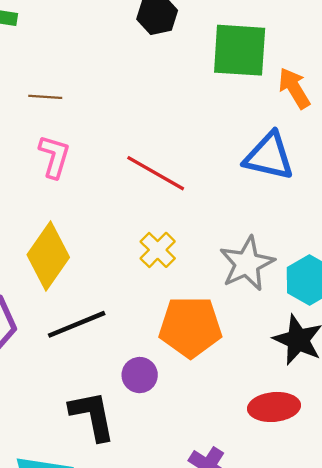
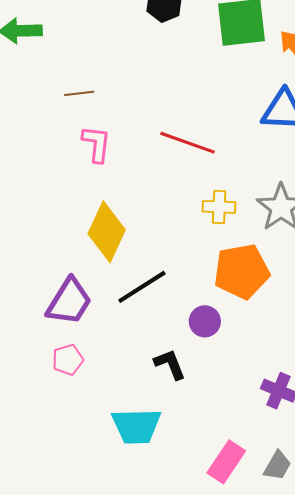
yellow cross: (158, 250) -> (219, 207), moved, turned -32
black L-shape: (92, 416) -> (170, 364), size x0.7

